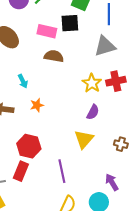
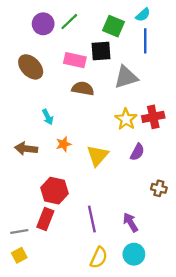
gray triangle: (105, 46) -> (126, 77), moved
purple semicircle: (93, 112) -> (137, 152), moved
yellow triangle: (84, 139) -> (98, 155), moved
purple arrow: (112, 182) -> (130, 222), moved

